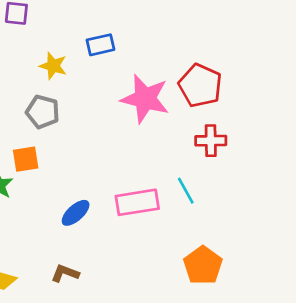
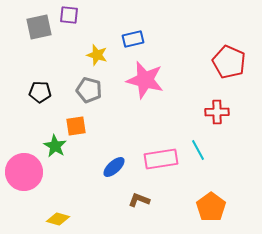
red pentagon: (200, 86) -> (229, 62), moved
pink star: (145, 99) -> (145, 80), moved
brown L-shape: (65, 273) -> (139, 200), moved

